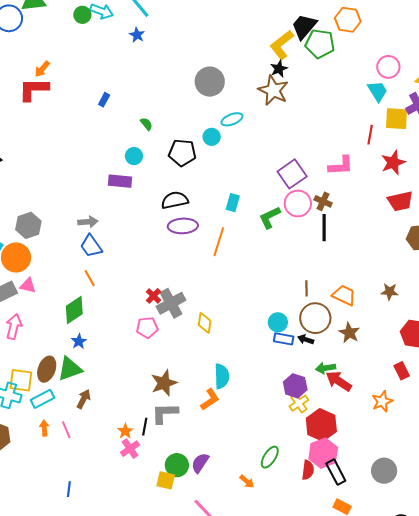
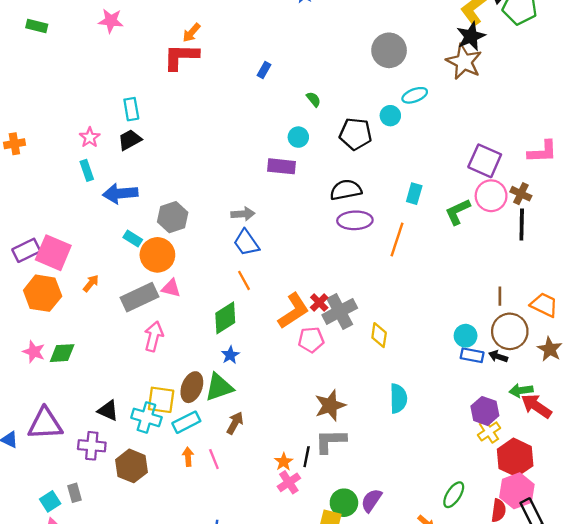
black star: (279, 69) -> (471, 36), size x1.4
purple square: (292, 174) -> (485, 161), turned -32
orange L-shape: (210, 399) -> (293, 311), moved, size x1.4

